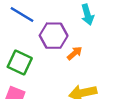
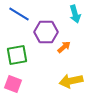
green square: (20, 62) -> (17, 55), turned -35

